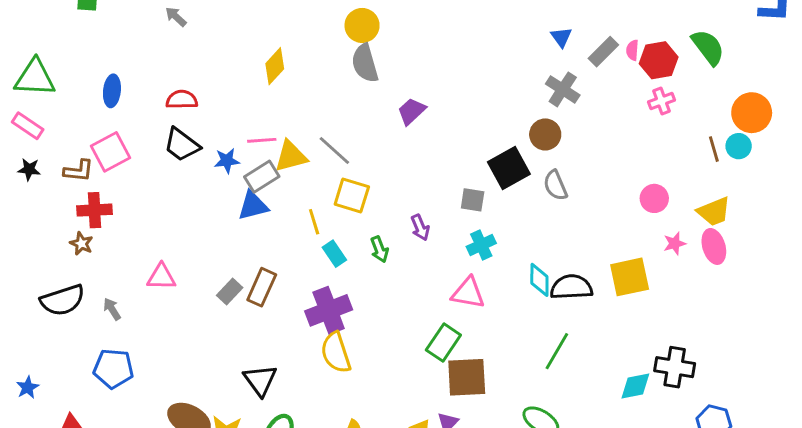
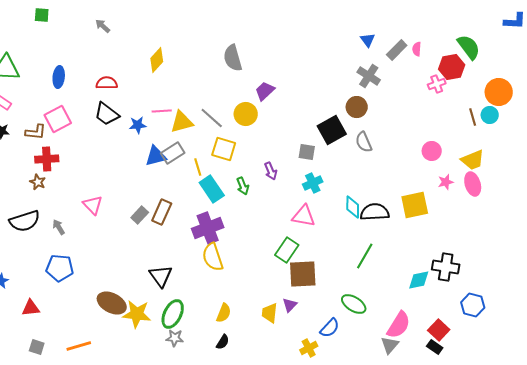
yellow circle: (362, 25) -> (246, 114), moved
red hexagon: (659, 60) -> (452, 67), moved
yellow diamond: (275, 66) -> (157, 60), moved
gray rectangle: (262, 177) -> (173, 153), moved
cyan rectangle: (334, 254) -> (212, 189), size x1.5
pink triangle: (161, 277) -> (93, 205), turned 45

